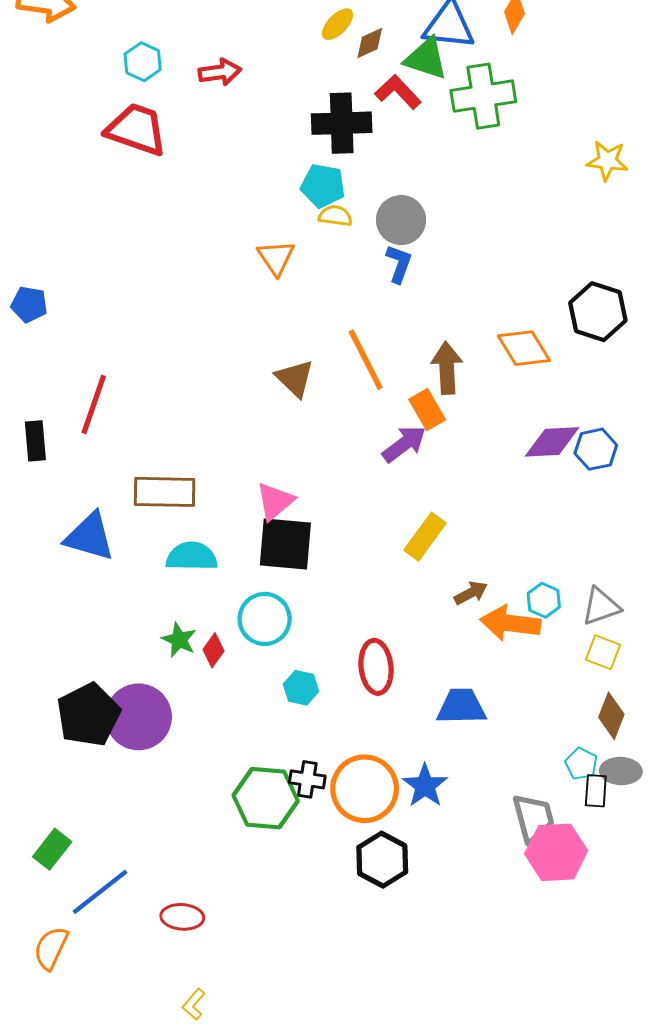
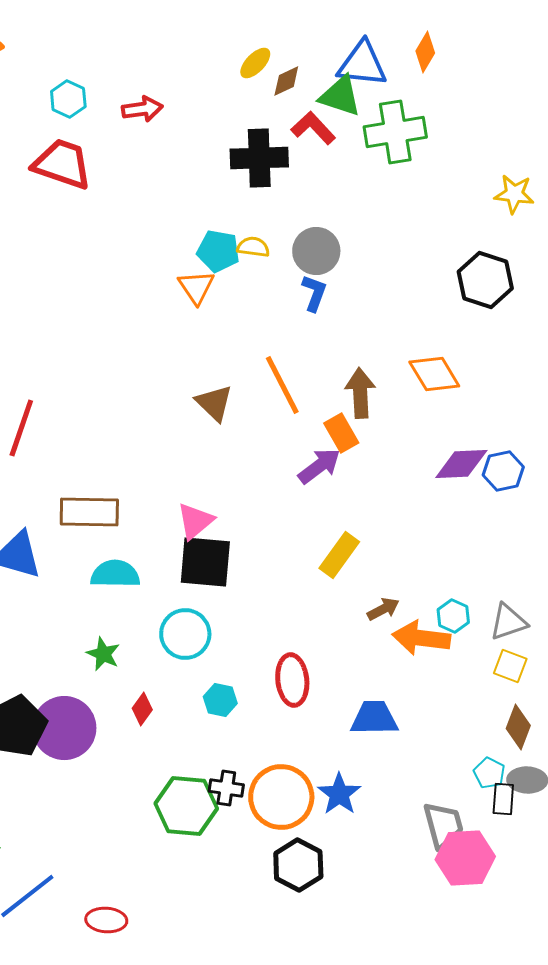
cyan pentagon: (323, 186) -> (218, 251), moved
black hexagon: (598, 312) -> (485, 280), moved
red diamond: (214, 650) -> (142, 709), moved

